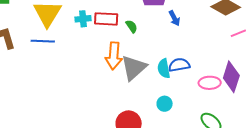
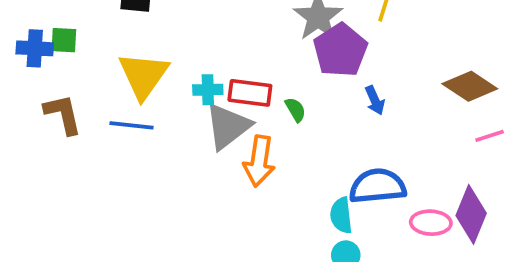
blue semicircle: (179, 65) -> (377, 186), size x1.4
gray triangle: (134, 68) -> (228, 126), moved
cyan semicircle: (164, 68) -> (341, 215), moved

